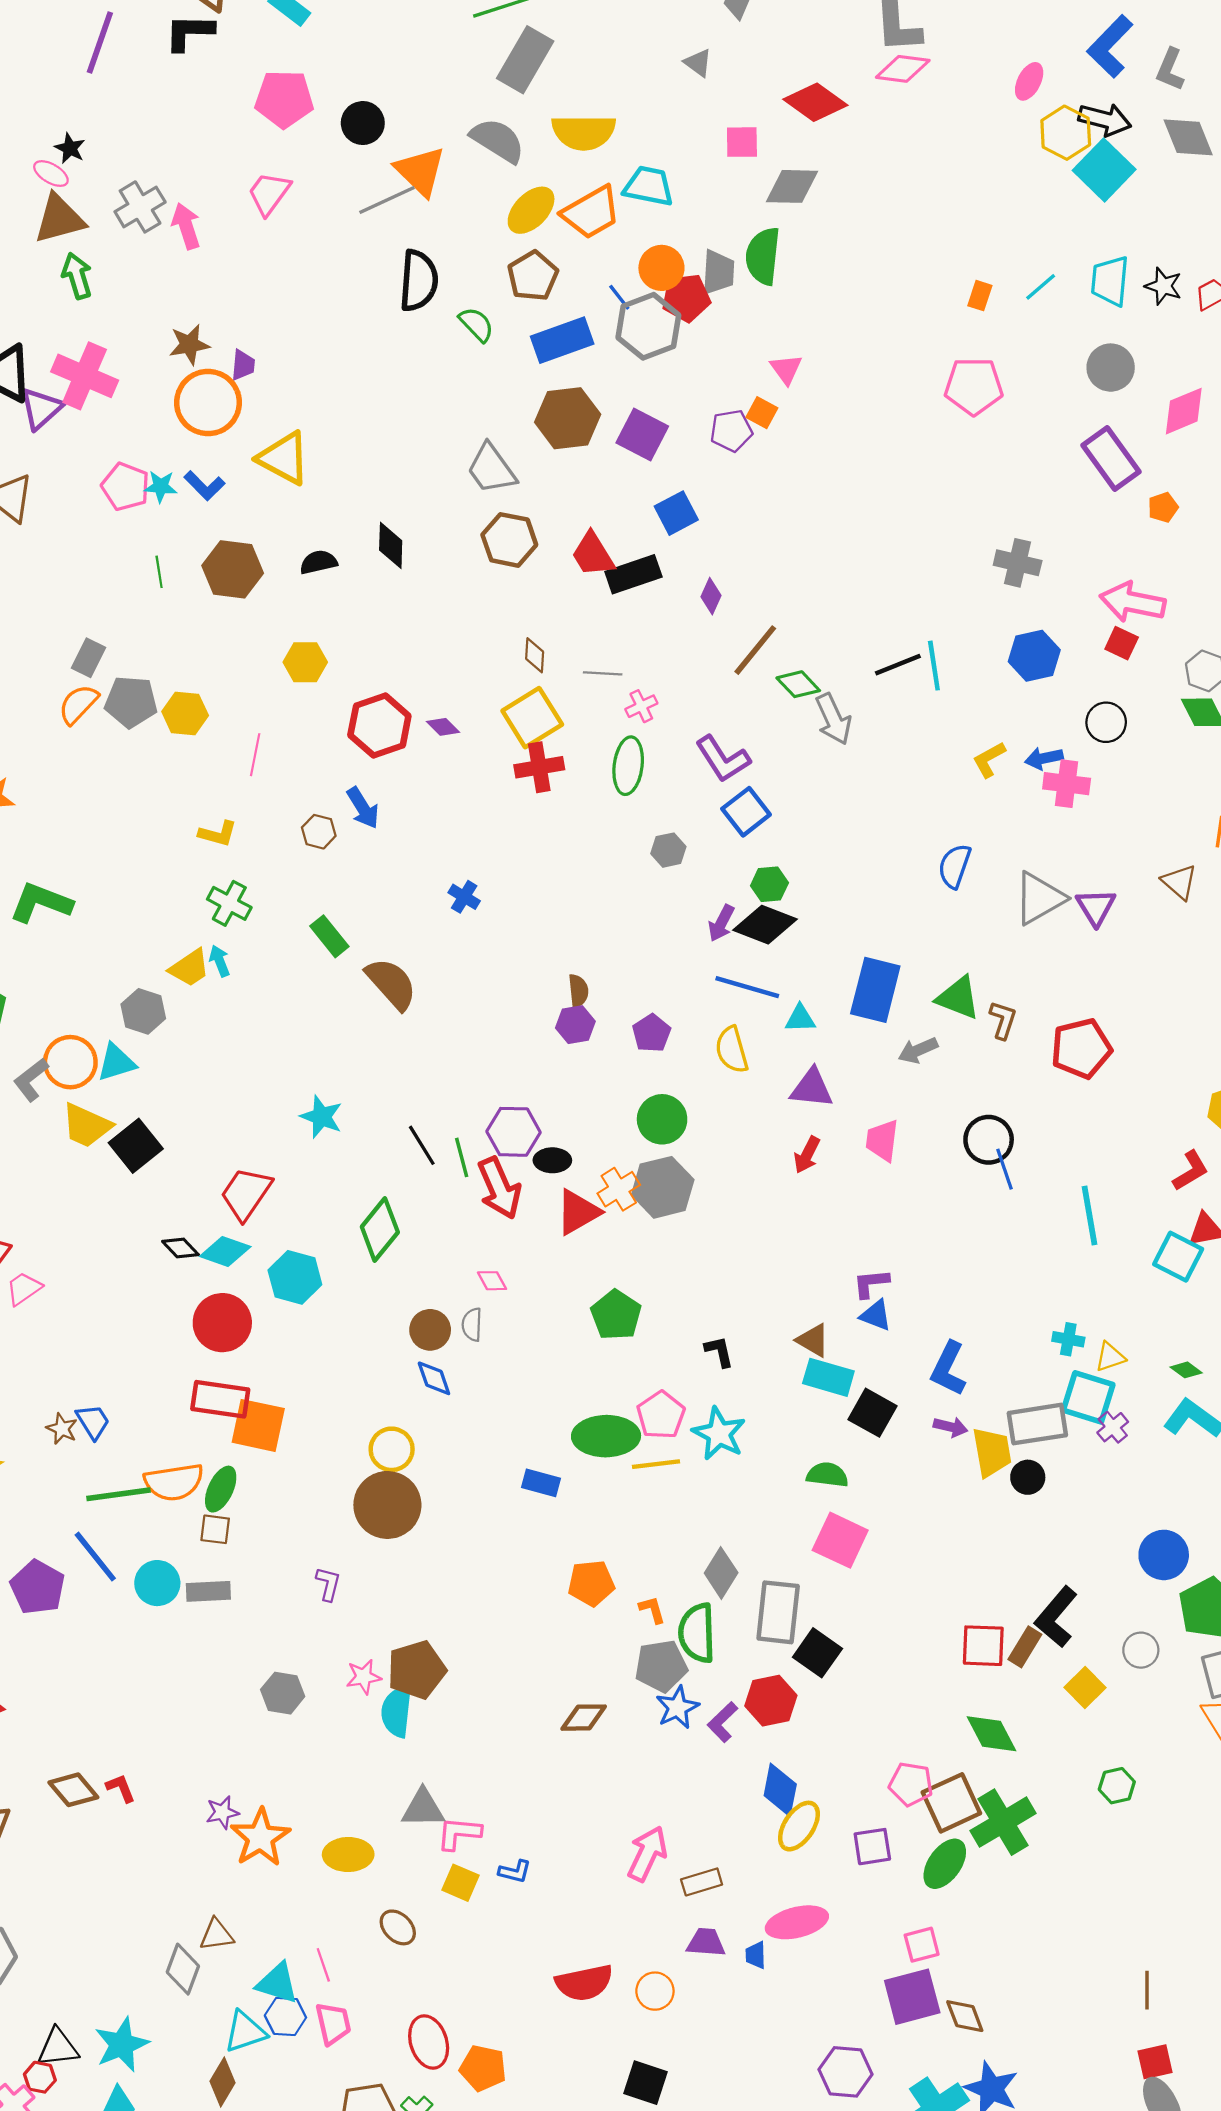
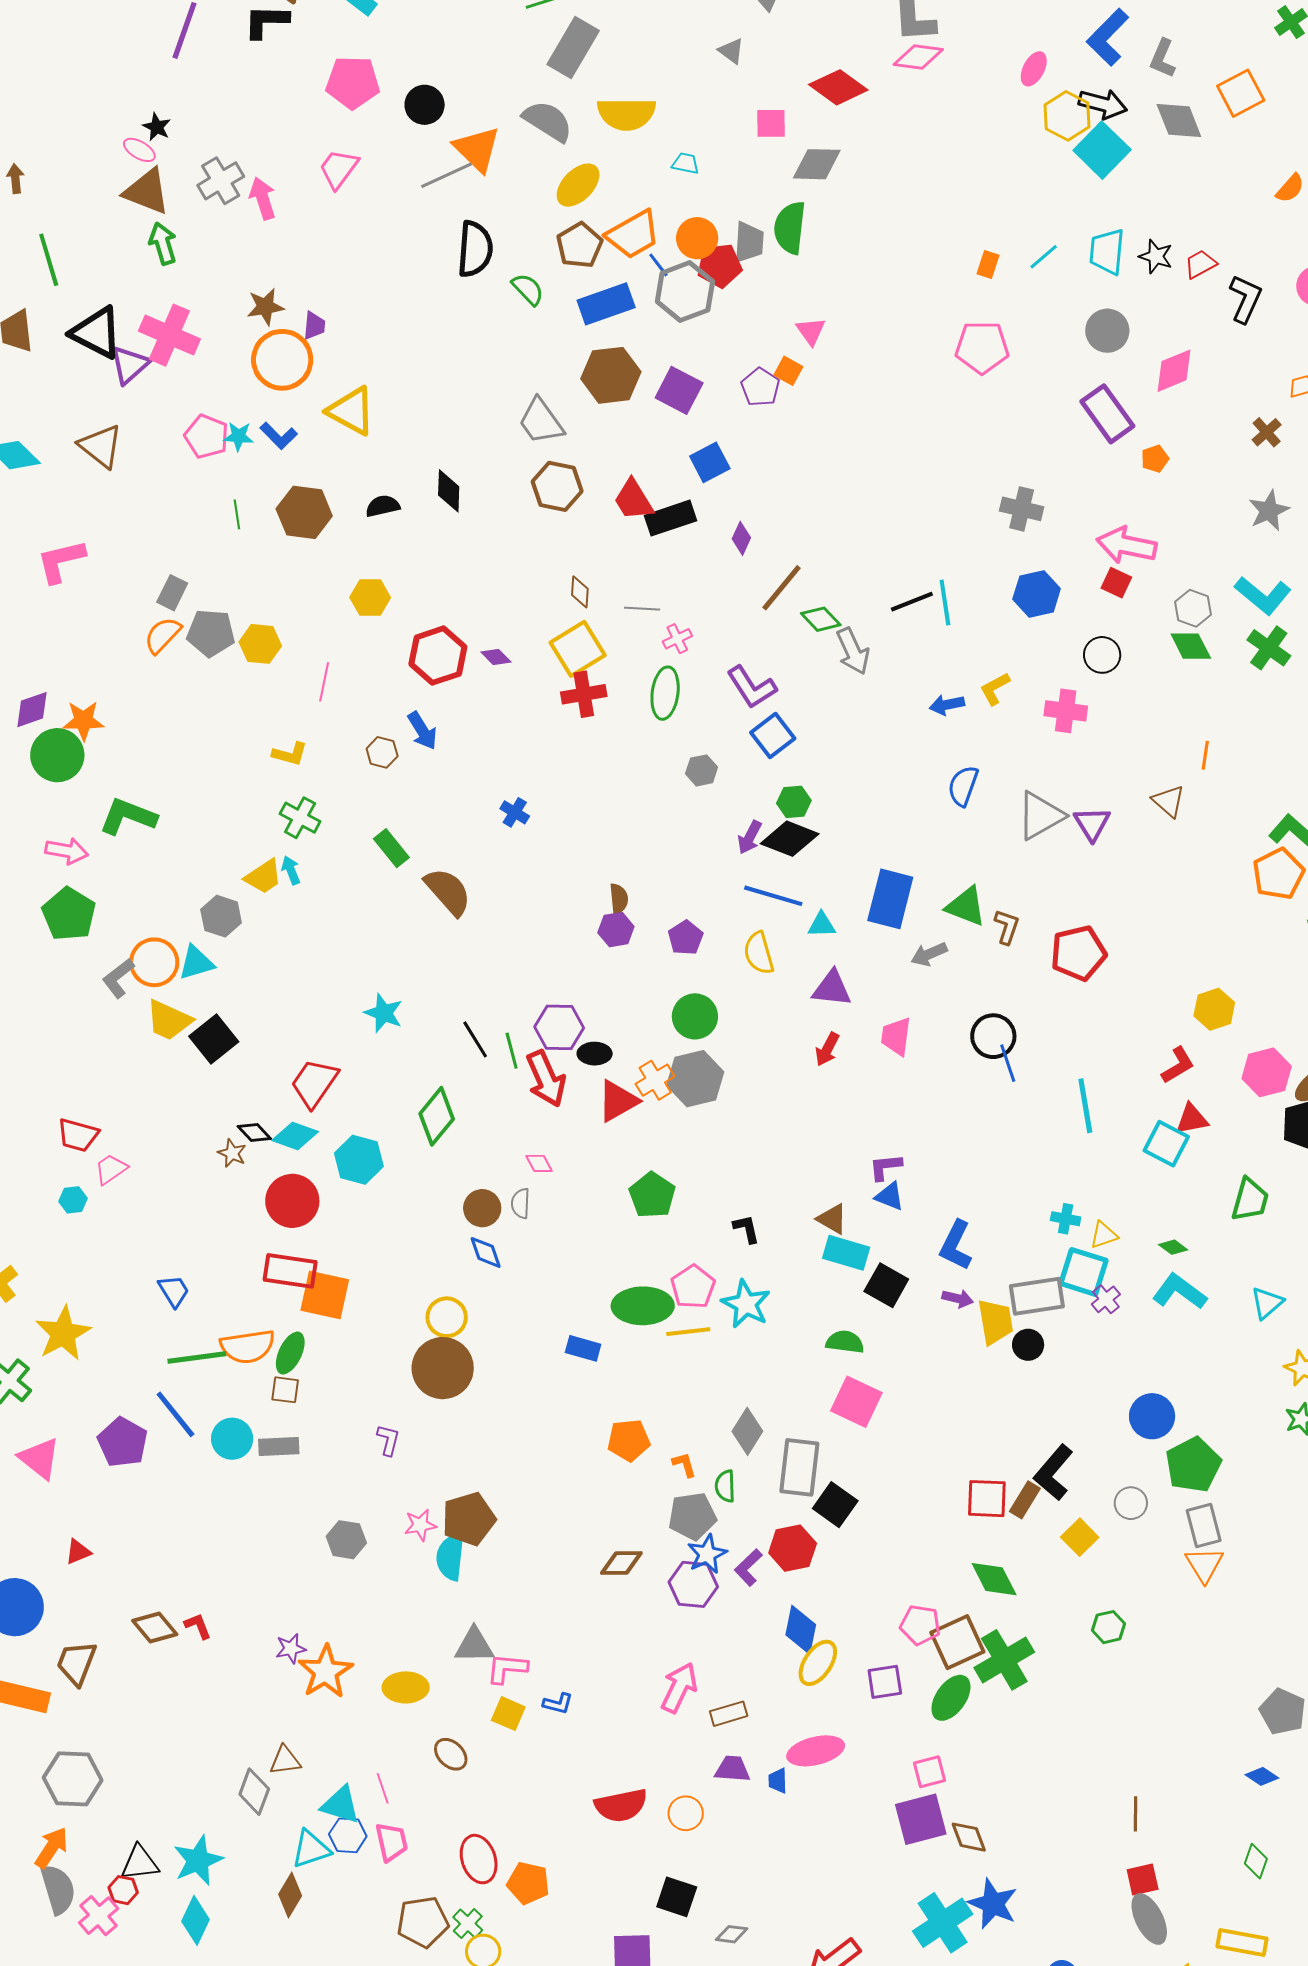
cyan trapezoid: (649, 186) -> (686, 163), size x0.6
orange trapezoid: (591, 212) -> (633, 234), moved
brown triangle: (59, 219) -> (147, 191), turned 36
purple pentagon: (731, 431) -> (760, 387), turned -30
blue arrow: (1044, 758) -> (947, 705), moved
brown star: (62, 1429) -> (232, 1153), moved
green semicircle: (697, 1633) -> (725, 1486), size x0.6
purple hexagon: (845, 2072) -> (693, 1584), moved

